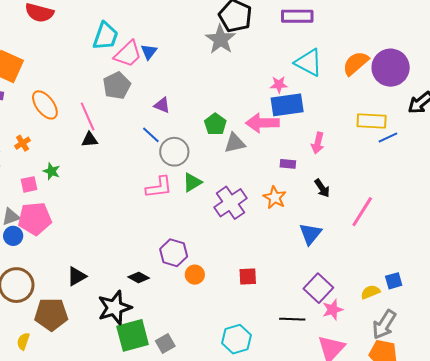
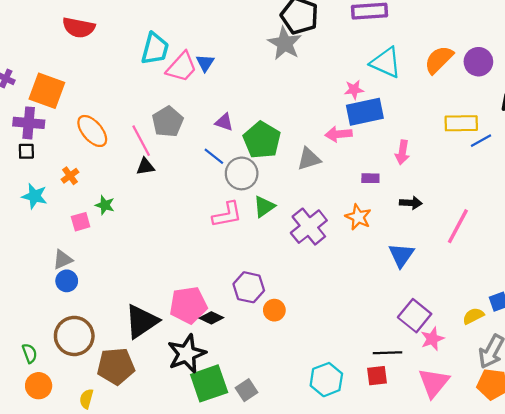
purple circle: (391, 68) -> (478, 62), size x0.7
gray pentagon: (117, 86) -> (168, 122), moved
pink arrow: (262, 123) -> (339, 134), size x0.7
green pentagon: (215, 124) -> (262, 140), moved, size x1.5
black arrow: (322, 188) -> (411, 203), turned -48
pink pentagon: (35, 219) -> (188, 305), moved
black triangle: (77, 276) -> (141, 321), size x1.6
red square: (248, 277) -> (377, 376), moved

